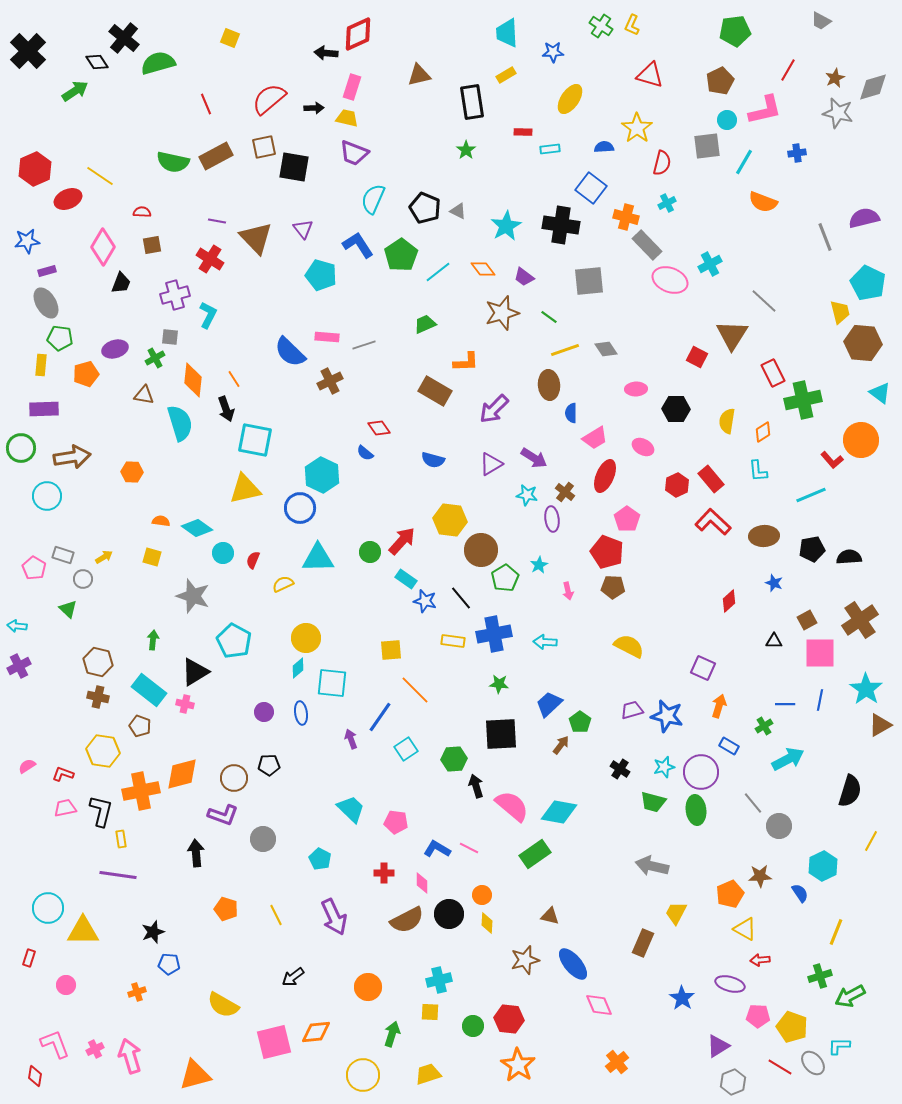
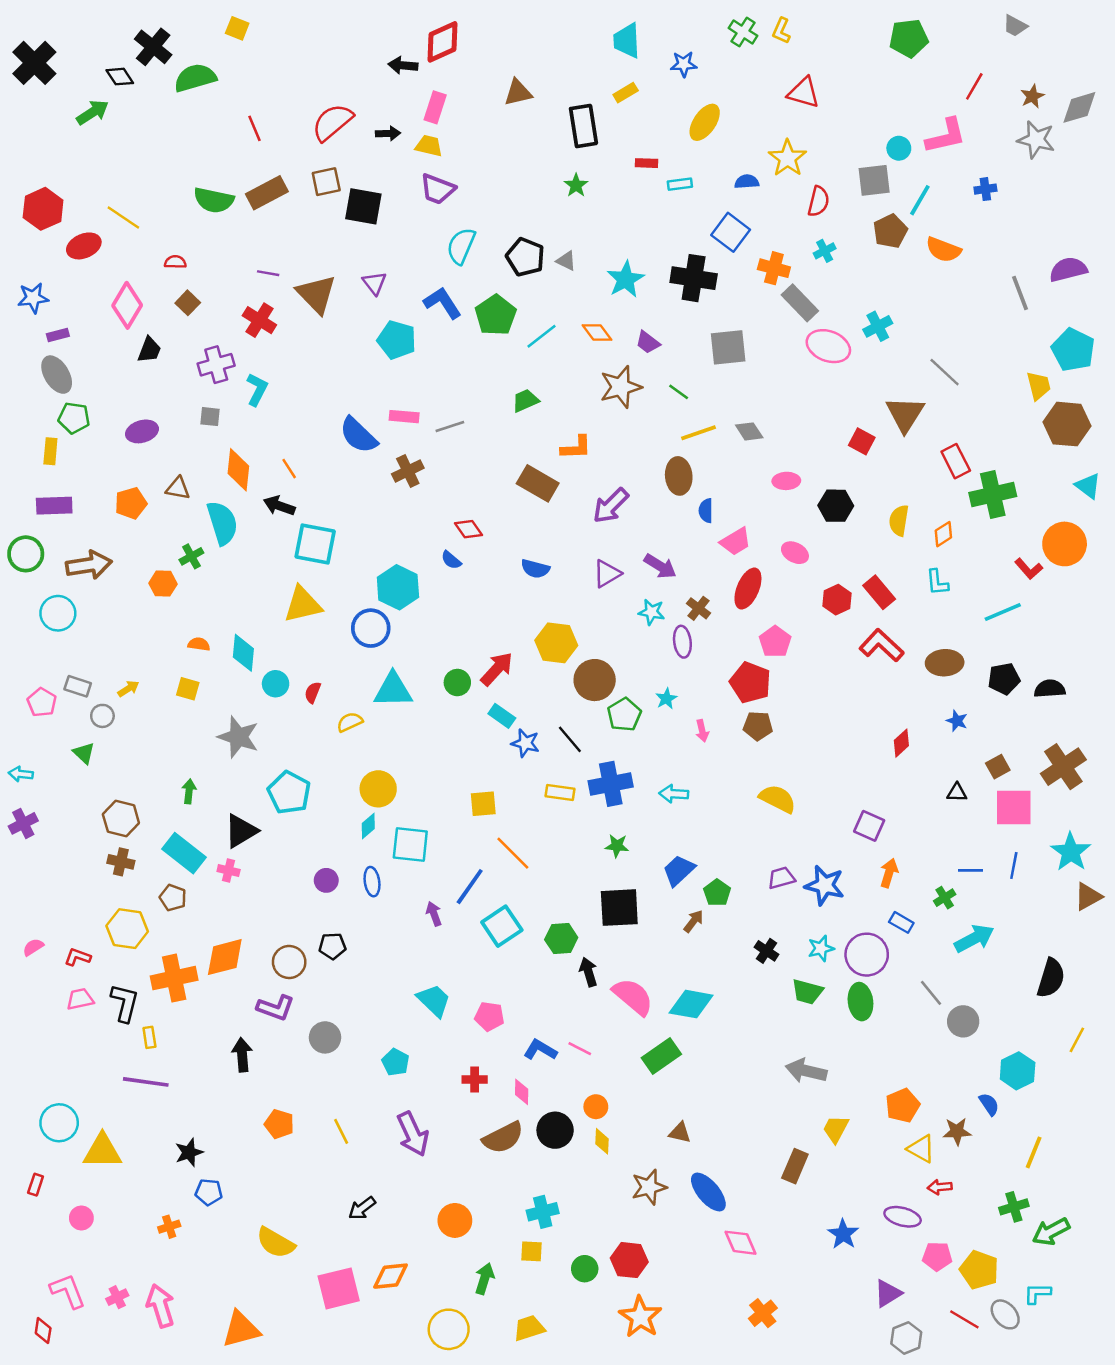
yellow square: (230, 38) -> (237, 28), moved
brown pentagon: (720, 81) -> (890, 231), moved
brown square: (152, 245) -> (188, 303), turned -36
green cross: (155, 358) -> (191, 556), moved
orange pentagon: (86, 374) -> (131, 503), moved
black arrow: (226, 409) -> (279, 506), turned 130
cyan diamond: (197, 528) -> (243, 653), turned 60
cyan square: (406, 749) -> (502, 926), size x1.4
brown star: (760, 876) -> (957, 1131), moved

